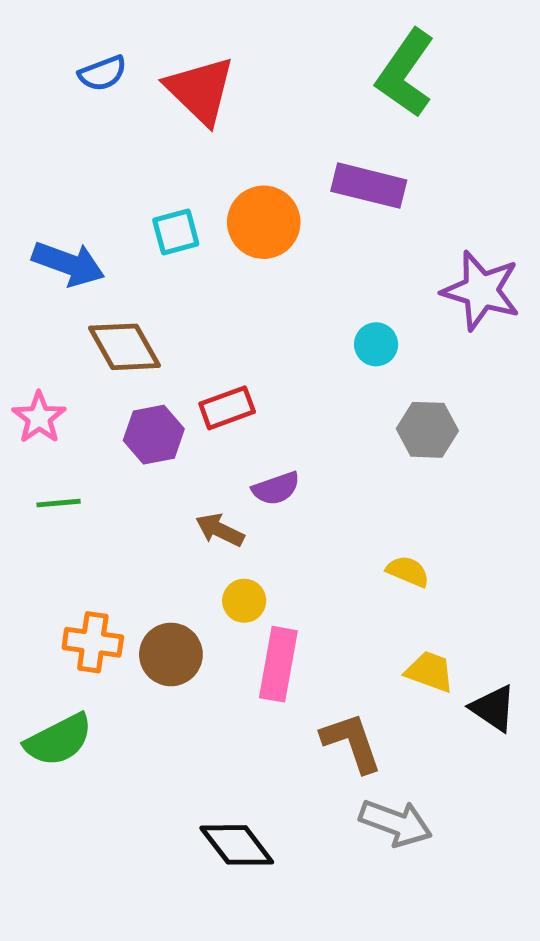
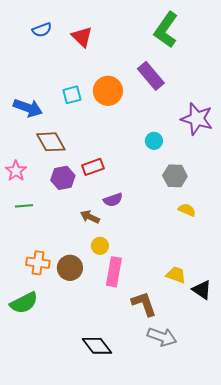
red triangle: (200, 90) -> (82, 37), size x0.7
purple rectangle: (369, 186) -> (151, 76), turned 36
yellow semicircle: (408, 571) -> (187, 210), moved

